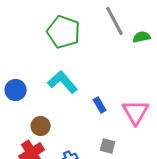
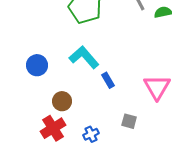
blue rectangle: (100, 105) -> (108, 80), moved

